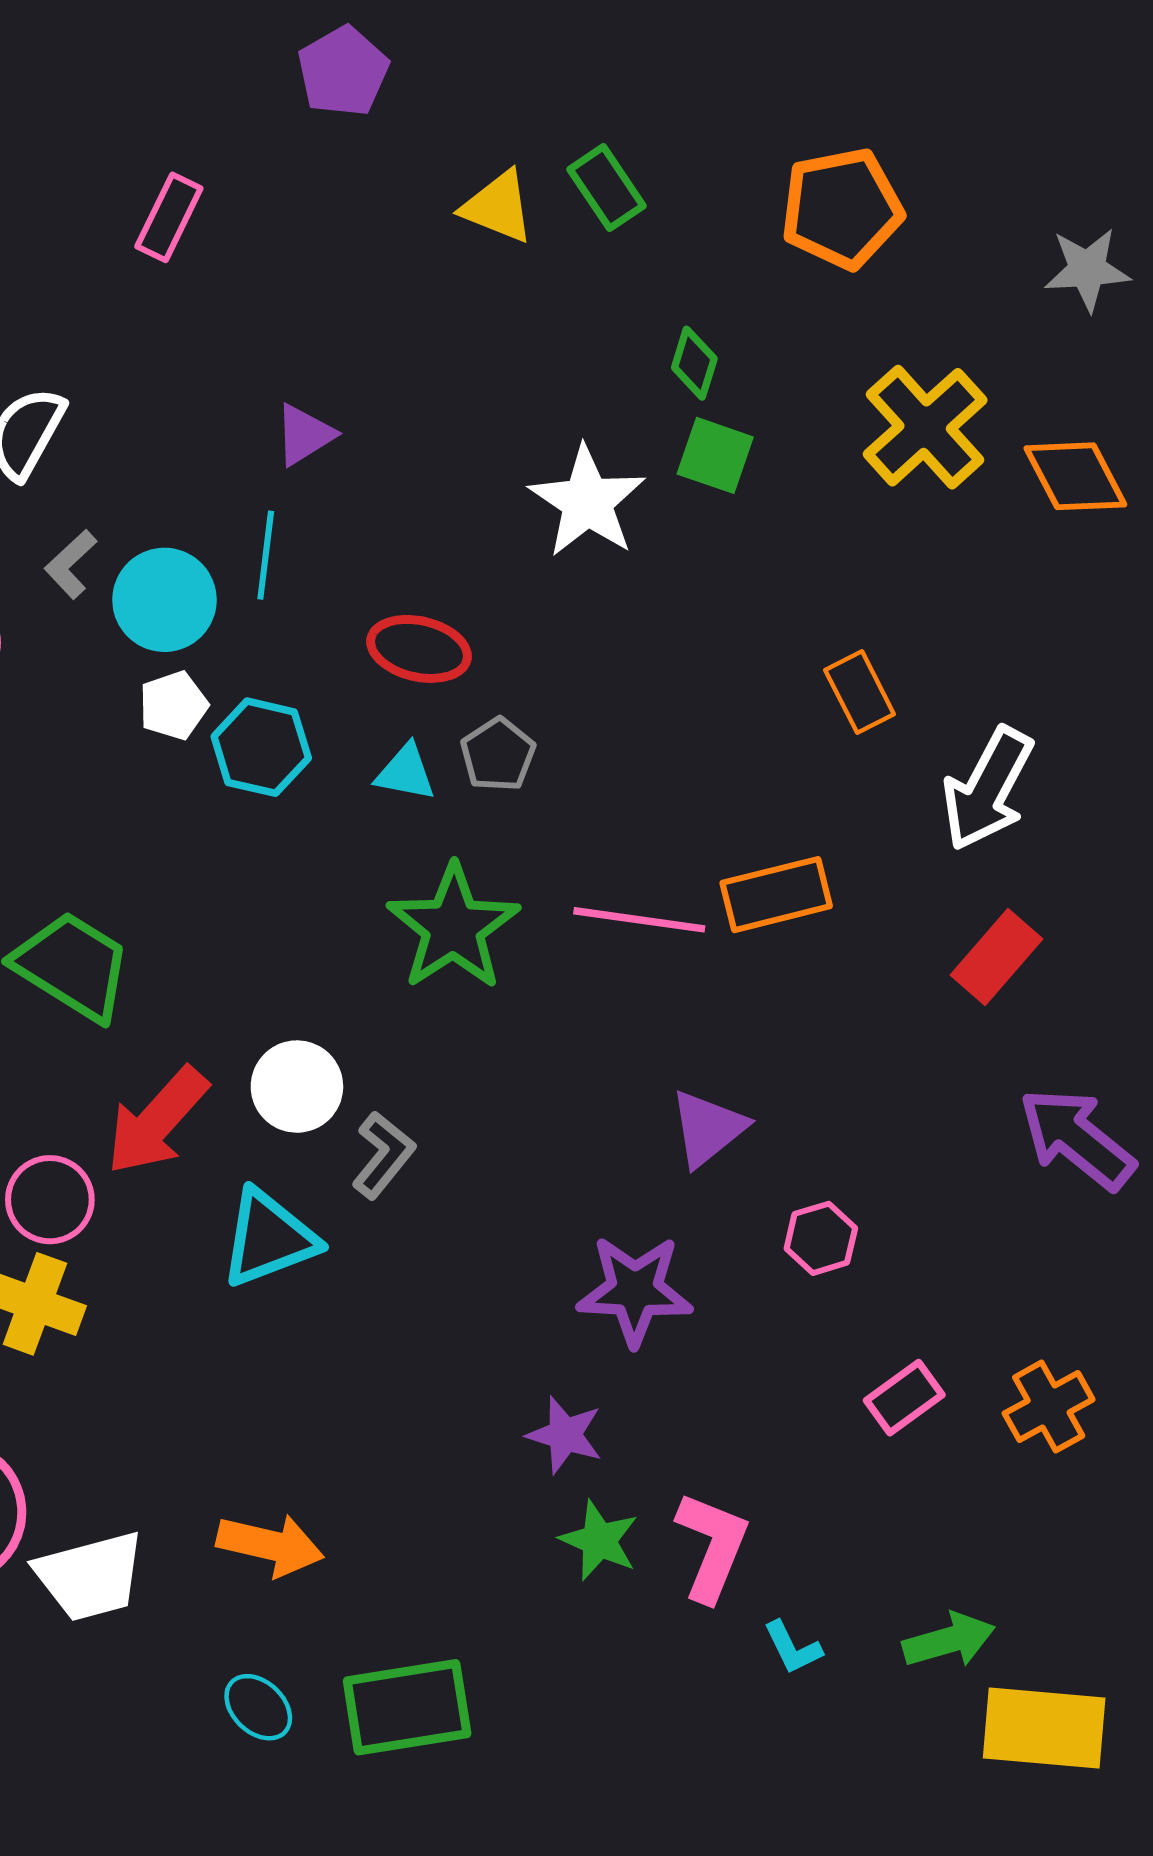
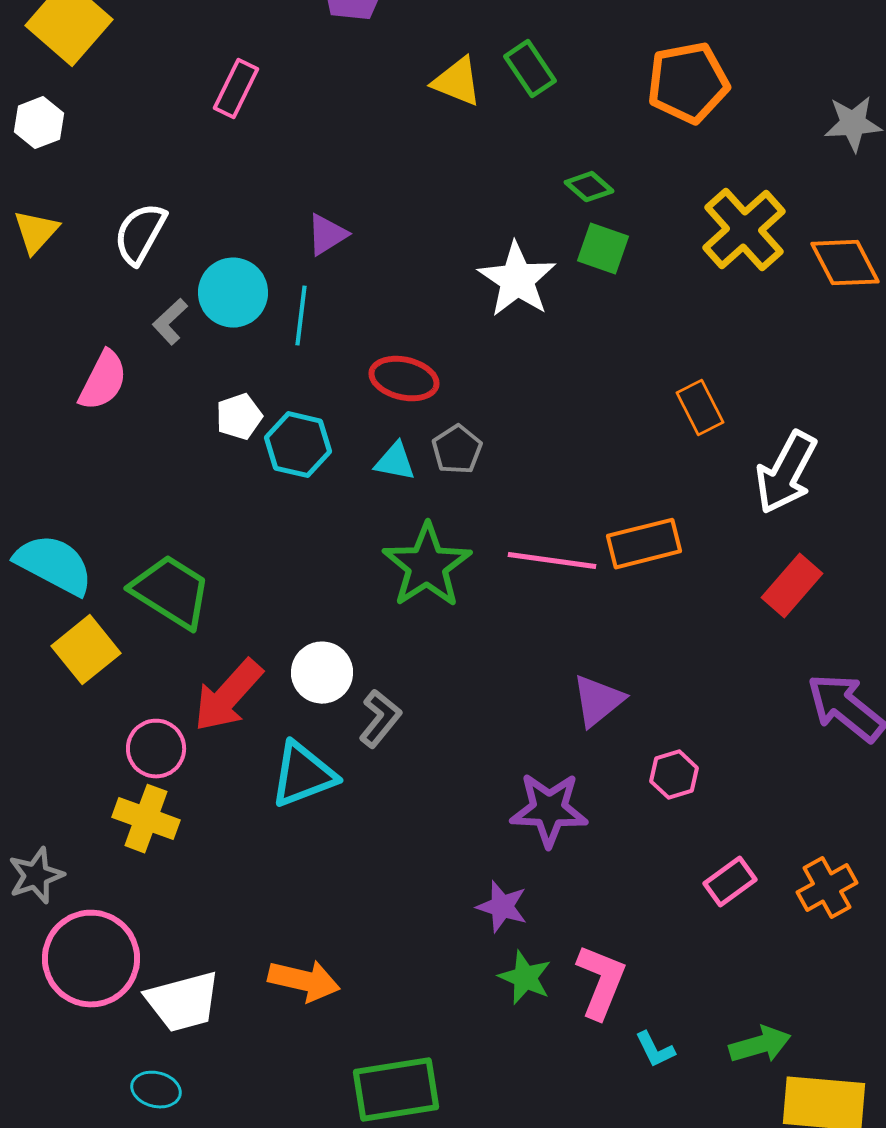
green diamond: (694, 363) -> (589, 187), turned -66
cyan circle: (164, 600) -> (233, 293), moved
cyan ellipse: (258, 1707) -> (156, 1090), moved, turned -30

